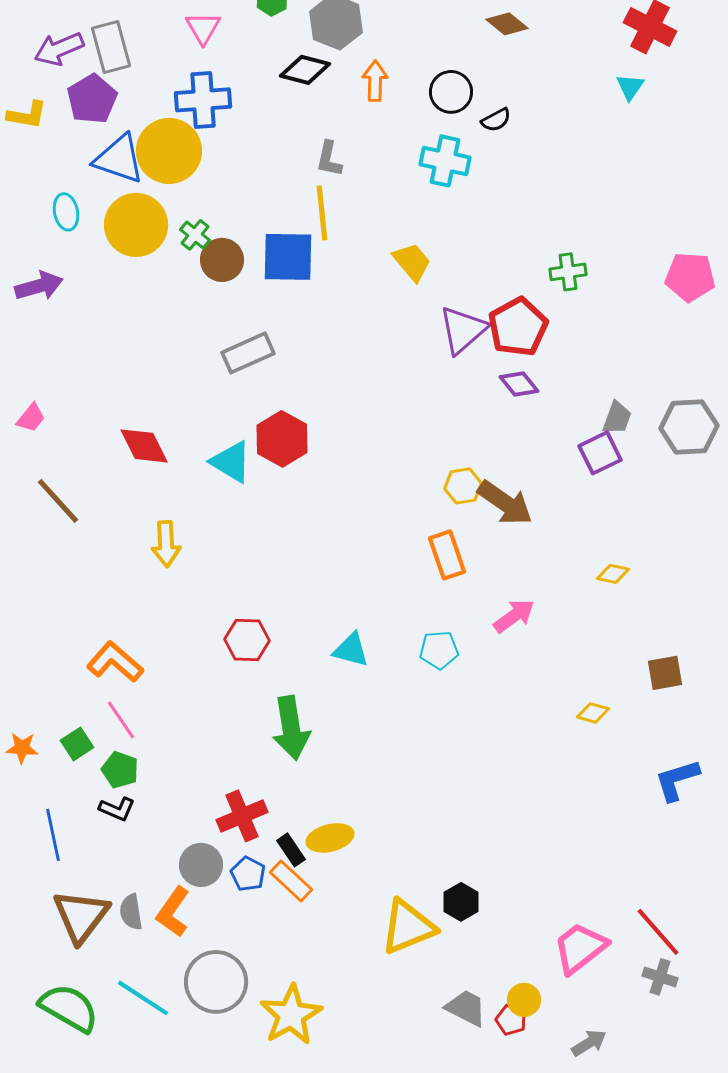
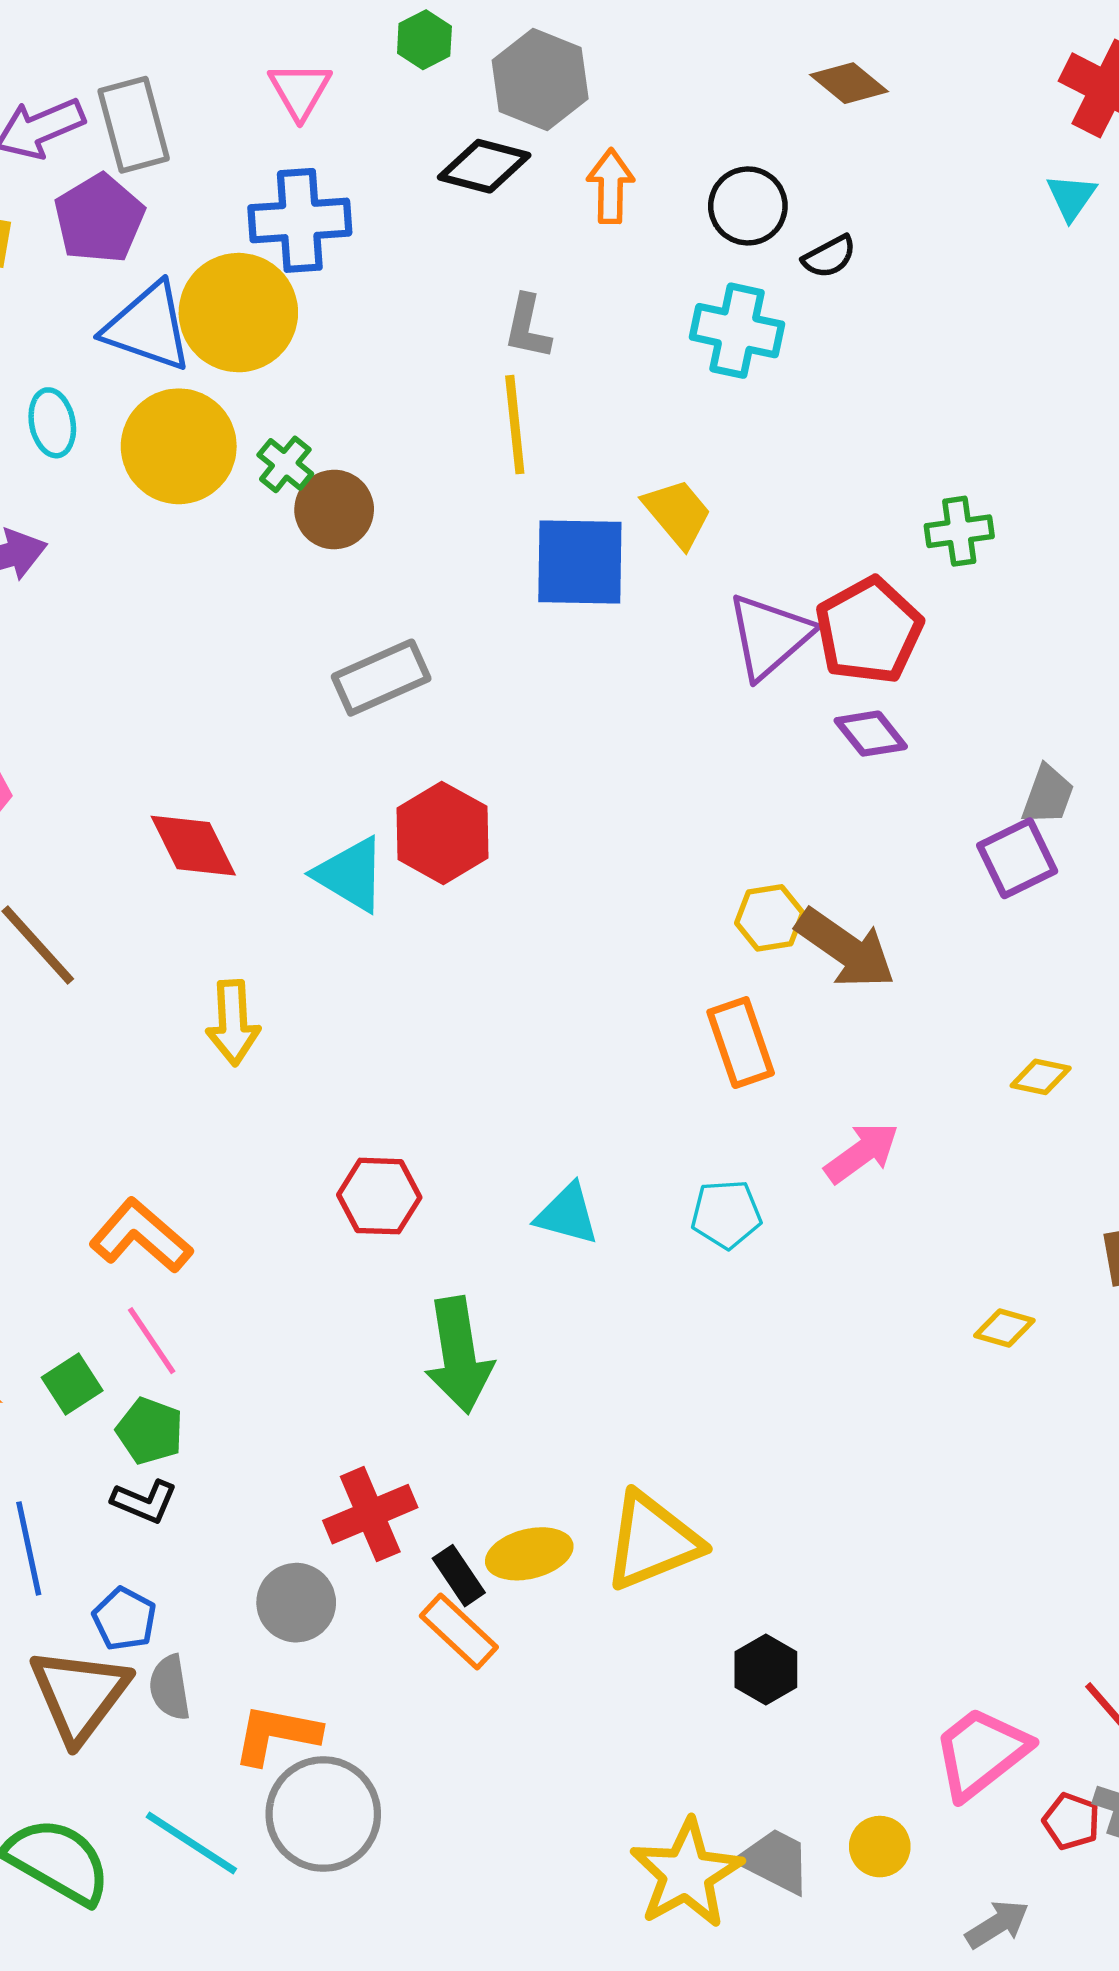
blue square: (288, 257) -> (580, 562), moved
blue pentagon: (248, 874) -> (125, 1619), moved
orange L-shape: (173, 912) -> (276, 1735), moved, turned 66
yellow triangle: (408, 927) -> (652, 1541), moved
yellow star: (291, 1015) -> (686, 1874), moved
red pentagon: (511, 1020) -> (1071, 1821), moved

